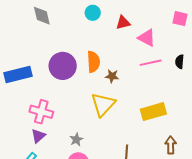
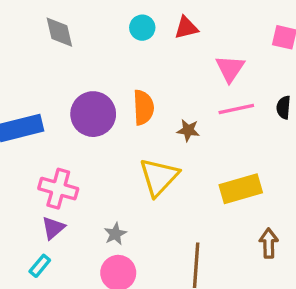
red triangle: (123, 23) -> (186, 28), moved
pink triangle: (147, 38) -> (230, 69), turned 36
brown star: (112, 76) -> (188, 130), moved

